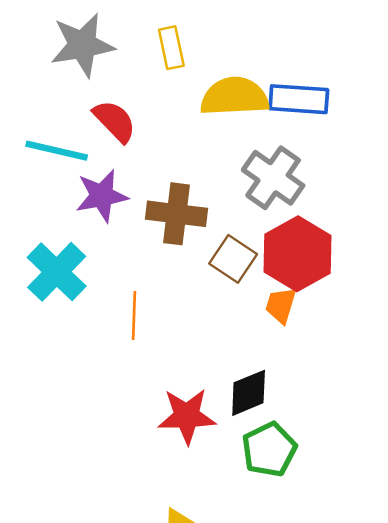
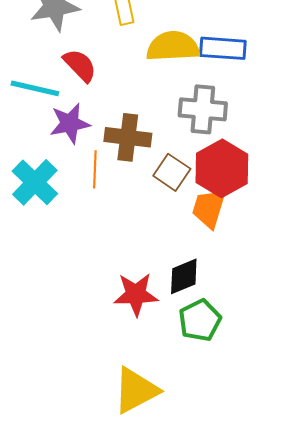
gray cross: (273, 178) -> (203, 109), turned -30
orange trapezoid: (281, 305) -> (209, 208), size x1.4
orange line: (134, 316) -> (95, 169), moved

